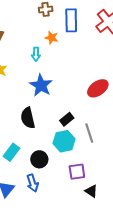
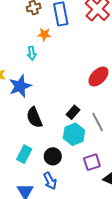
blue star: (41, 85) -> (20, 86), moved, turned 30

